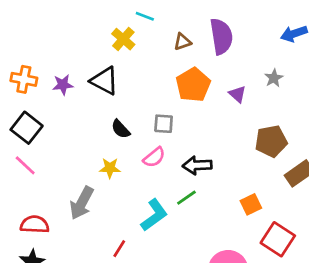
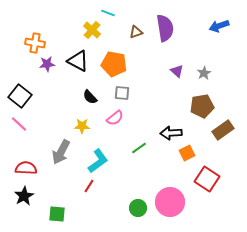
gray star: (274, 78) -> (204, 73), moved
orange cross: (24, 79) -> (35, 43), moved
orange pentagon: (193, 85) -> (114, 64), moved, turned -30
black arrow: (197, 165) -> (171, 133), moved
cyan L-shape: (154, 215) -> (98, 161), moved

